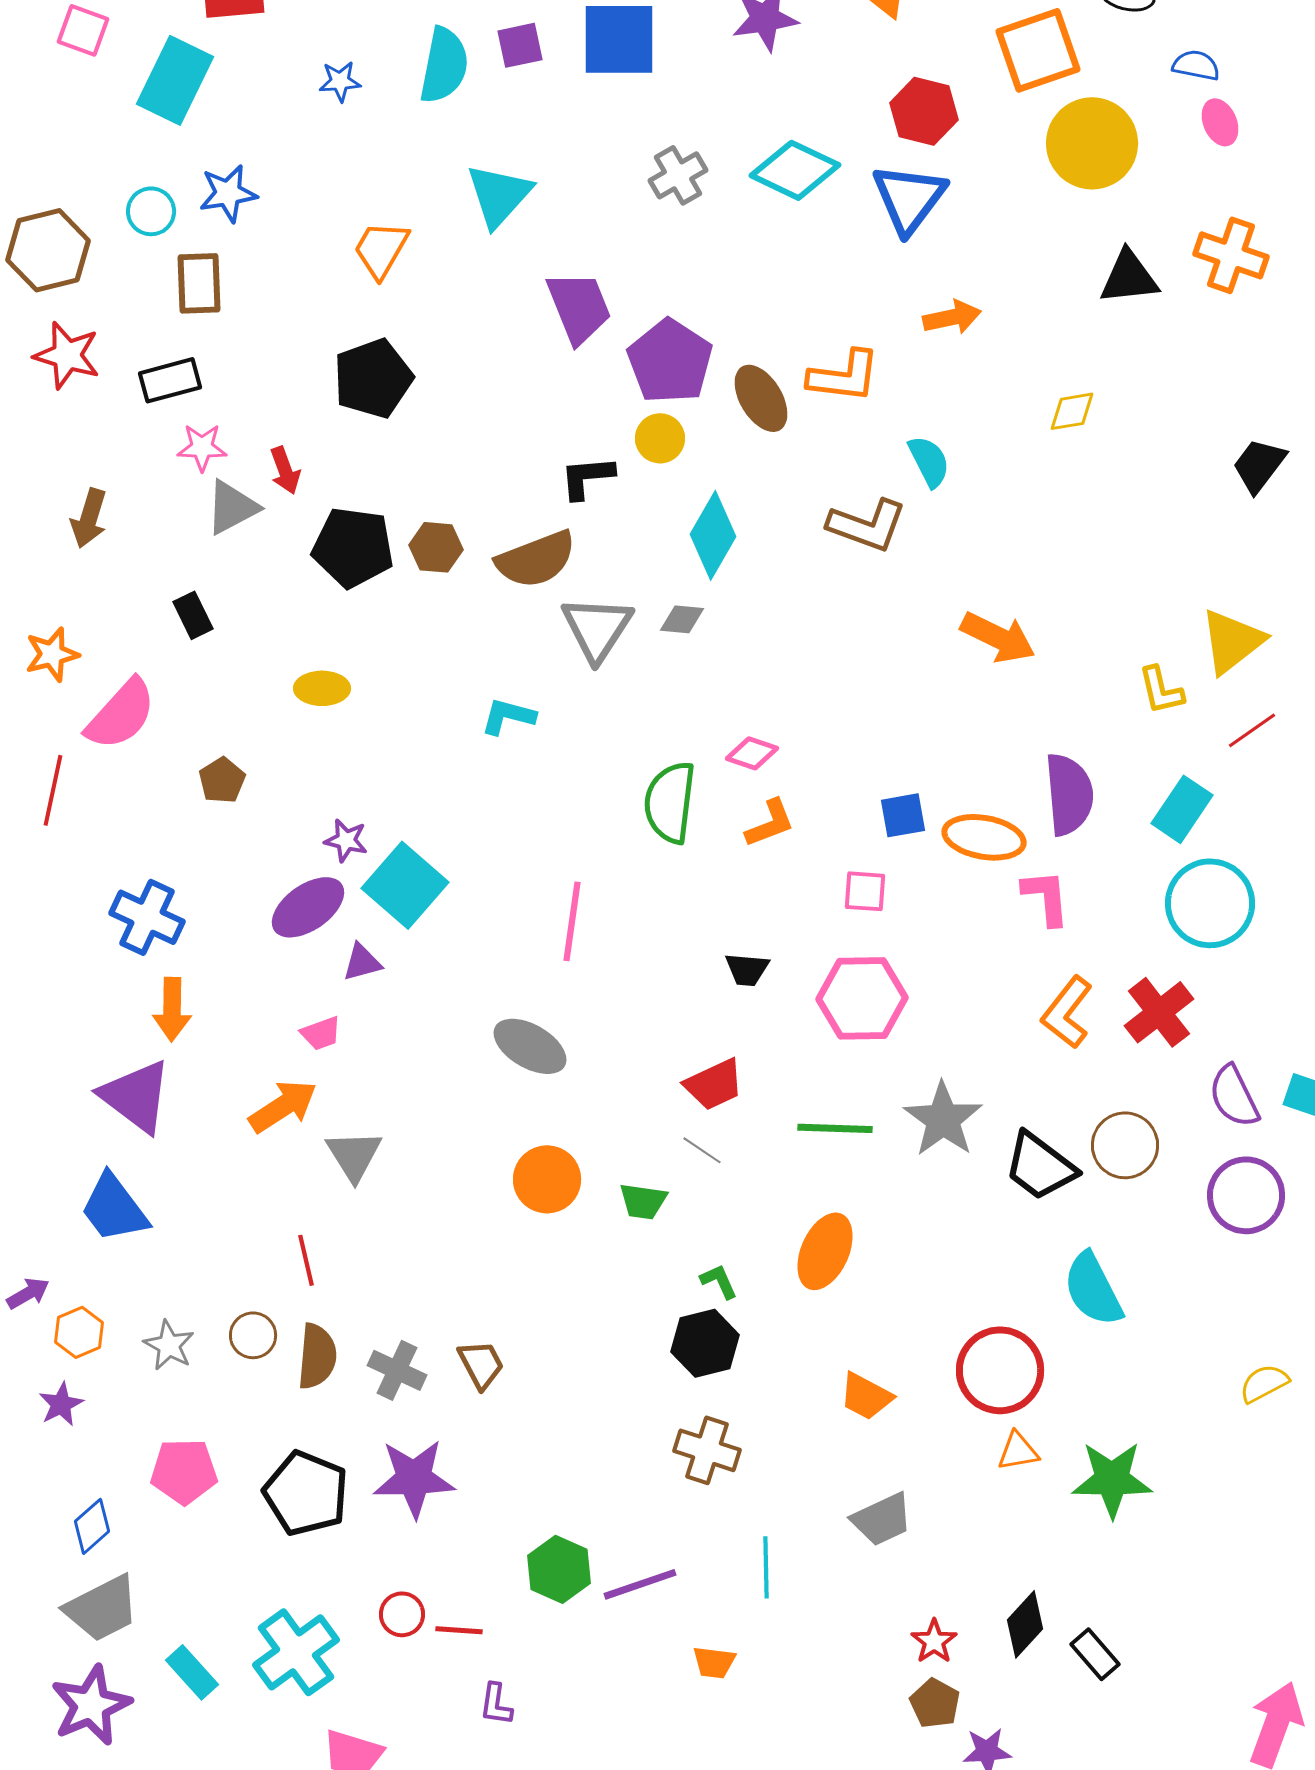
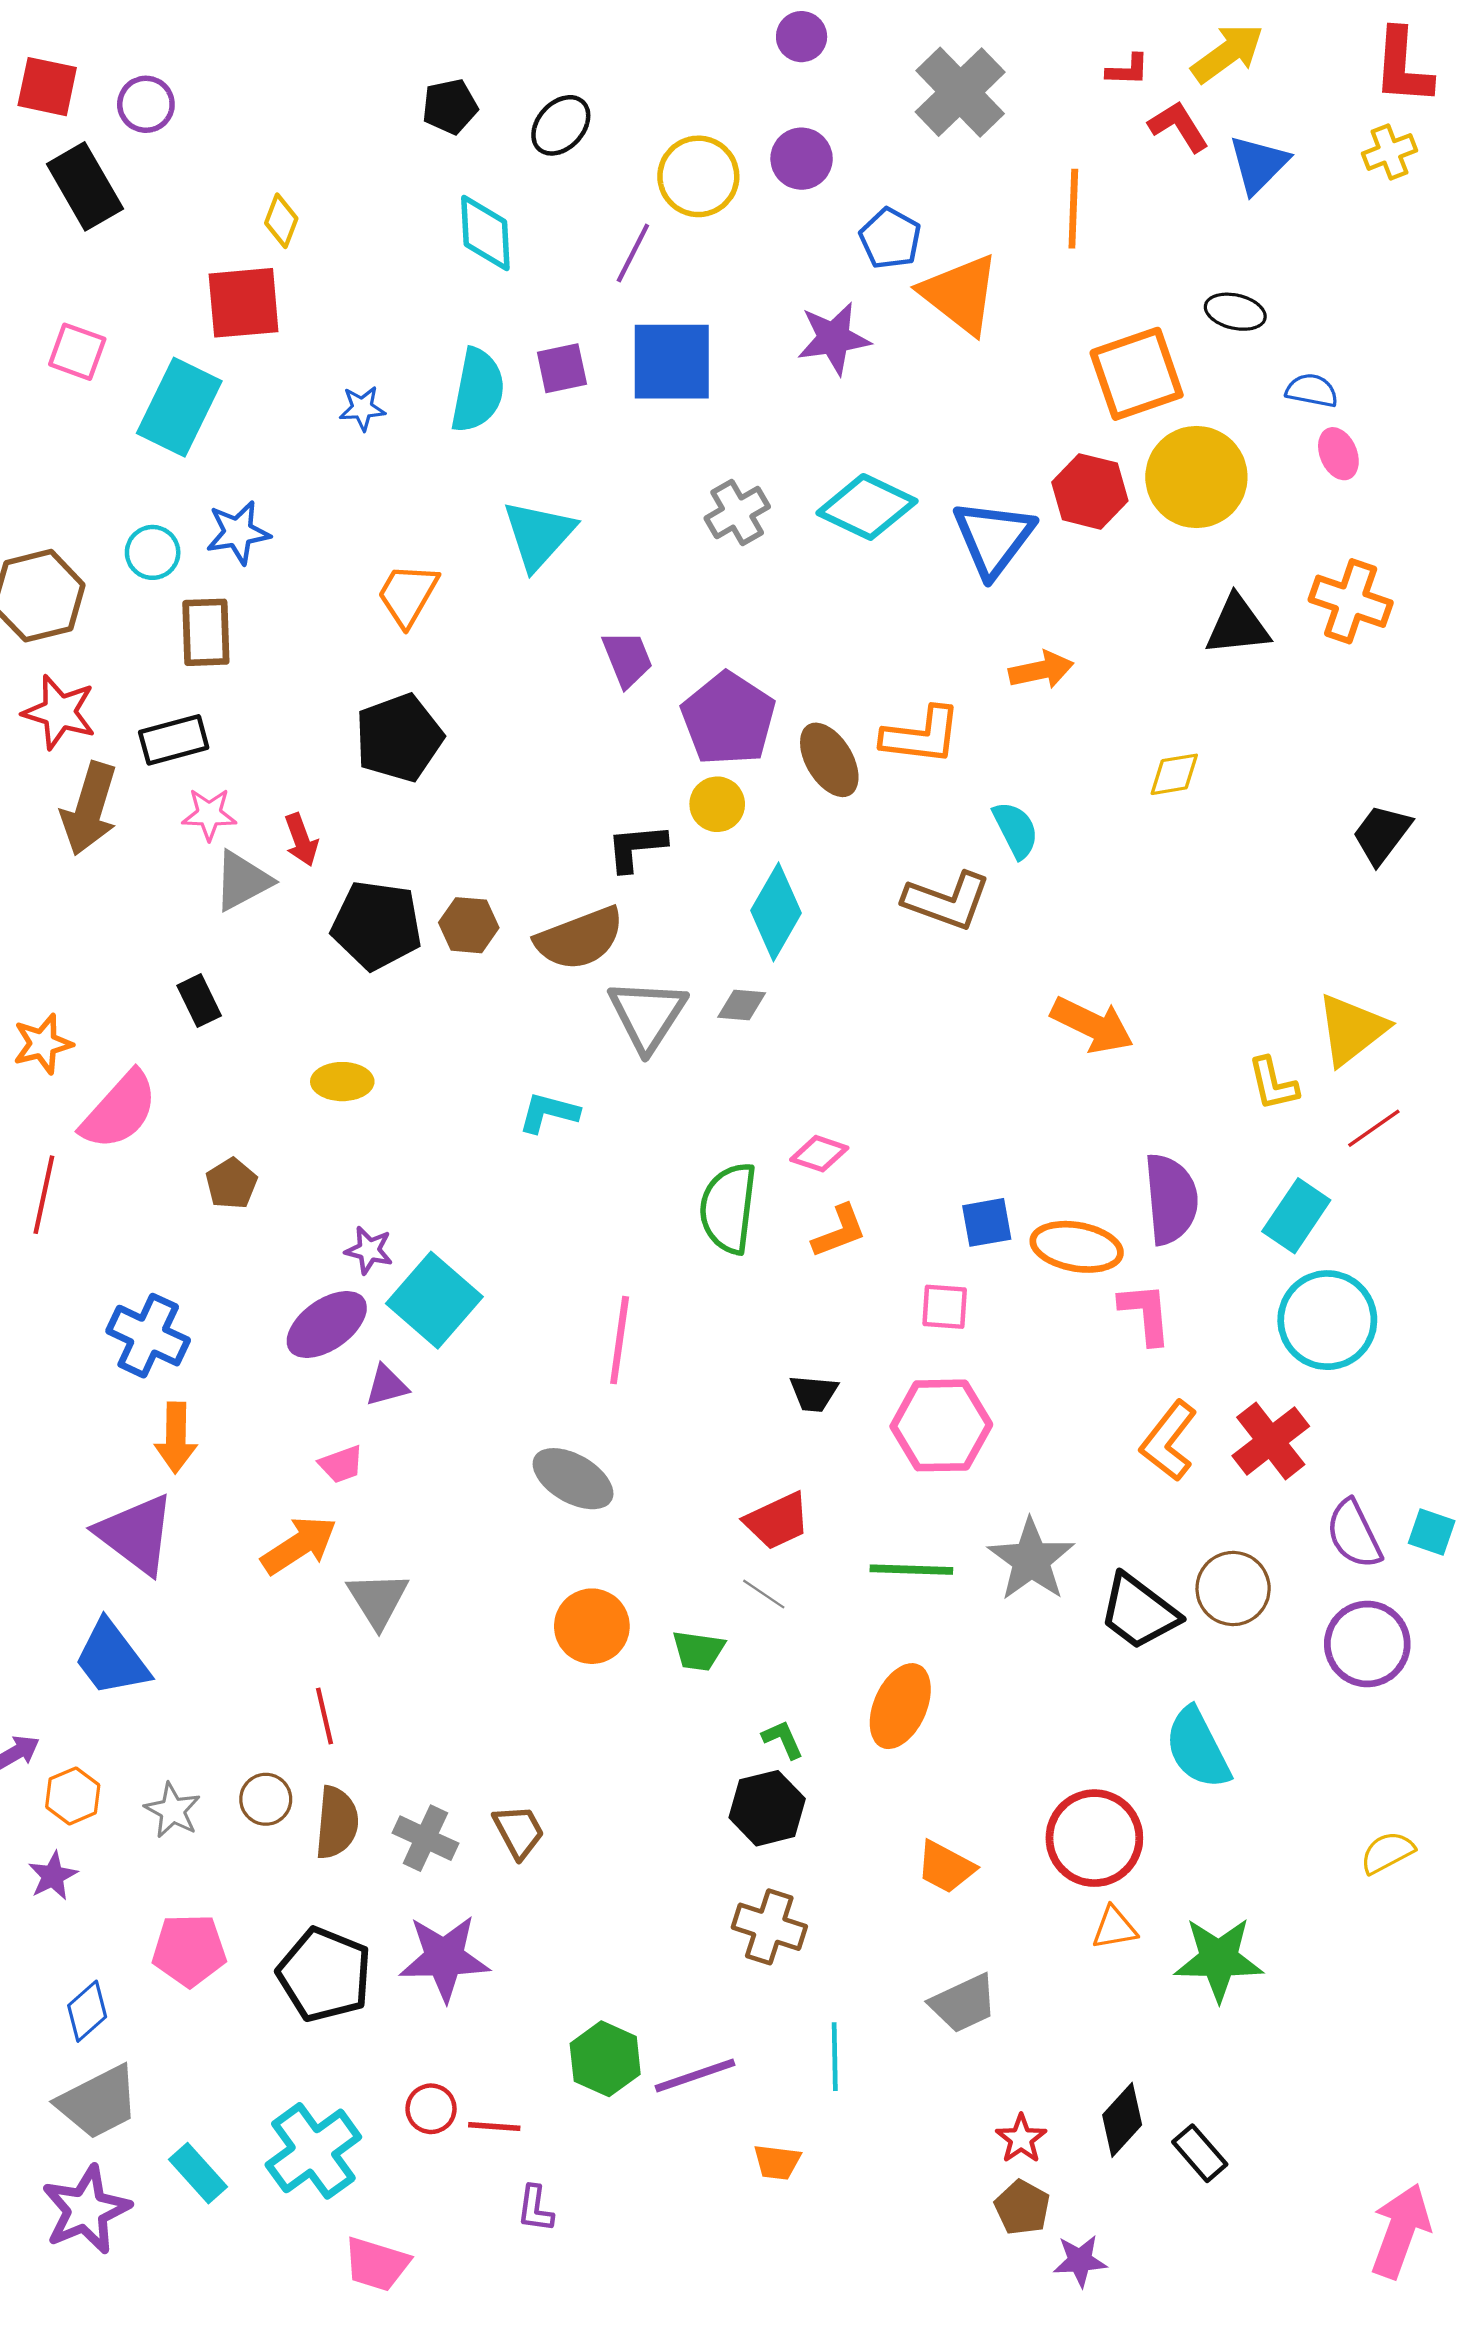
red hexagon: (924, 111) -> (1090, 491), moved
purple trapezoid: (579, 307) -> (627, 659), size x0.7
brown arrow: (89, 518) -> (89, 809), moved, size x1.4

